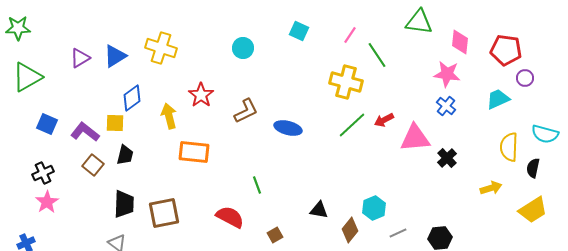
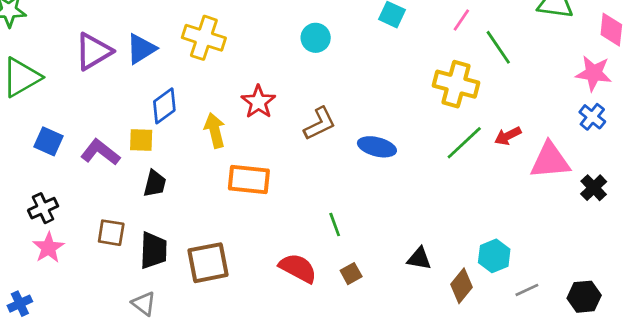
purple triangle: (80, 58) -> (93, 51), size x1.4
brown square: (93, 165) -> (111, 233), moved, turned -30
brown square: (275, 235) -> (351, 274), moved

